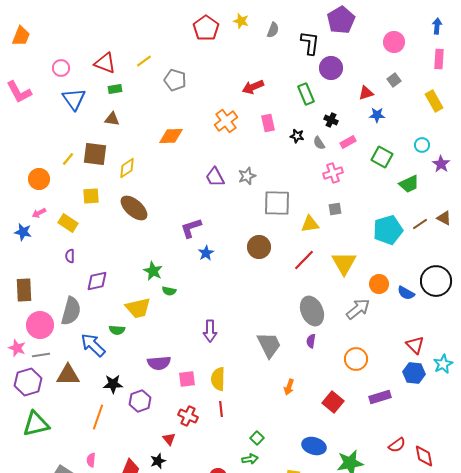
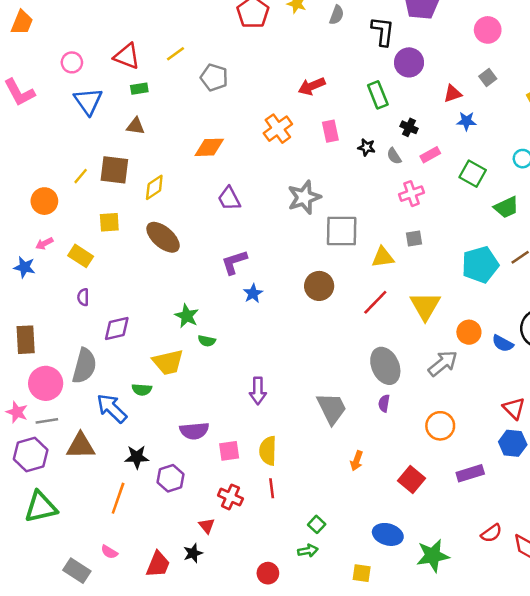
gray star: (247, 176) -> (304, 197), size x1.5
purple trapezoid: (215, 177) -> (229, 199), moved
pink semicircle: (91, 460) -> (109, 552), turned -64

